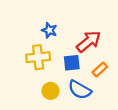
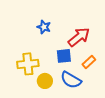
yellow cross: (38, 57) -> (28, 64), moved

